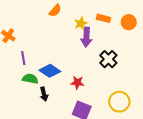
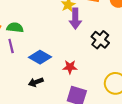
green semicircle: (30, 79) -> (15, 28), moved
black arrow: (44, 94) -> (36, 82), turned 88

